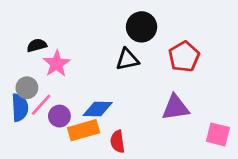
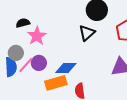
black triangle: (127, 59) -> (87, 33), turned -30
purple circle: (59, 116) -> (39, 63), moved

